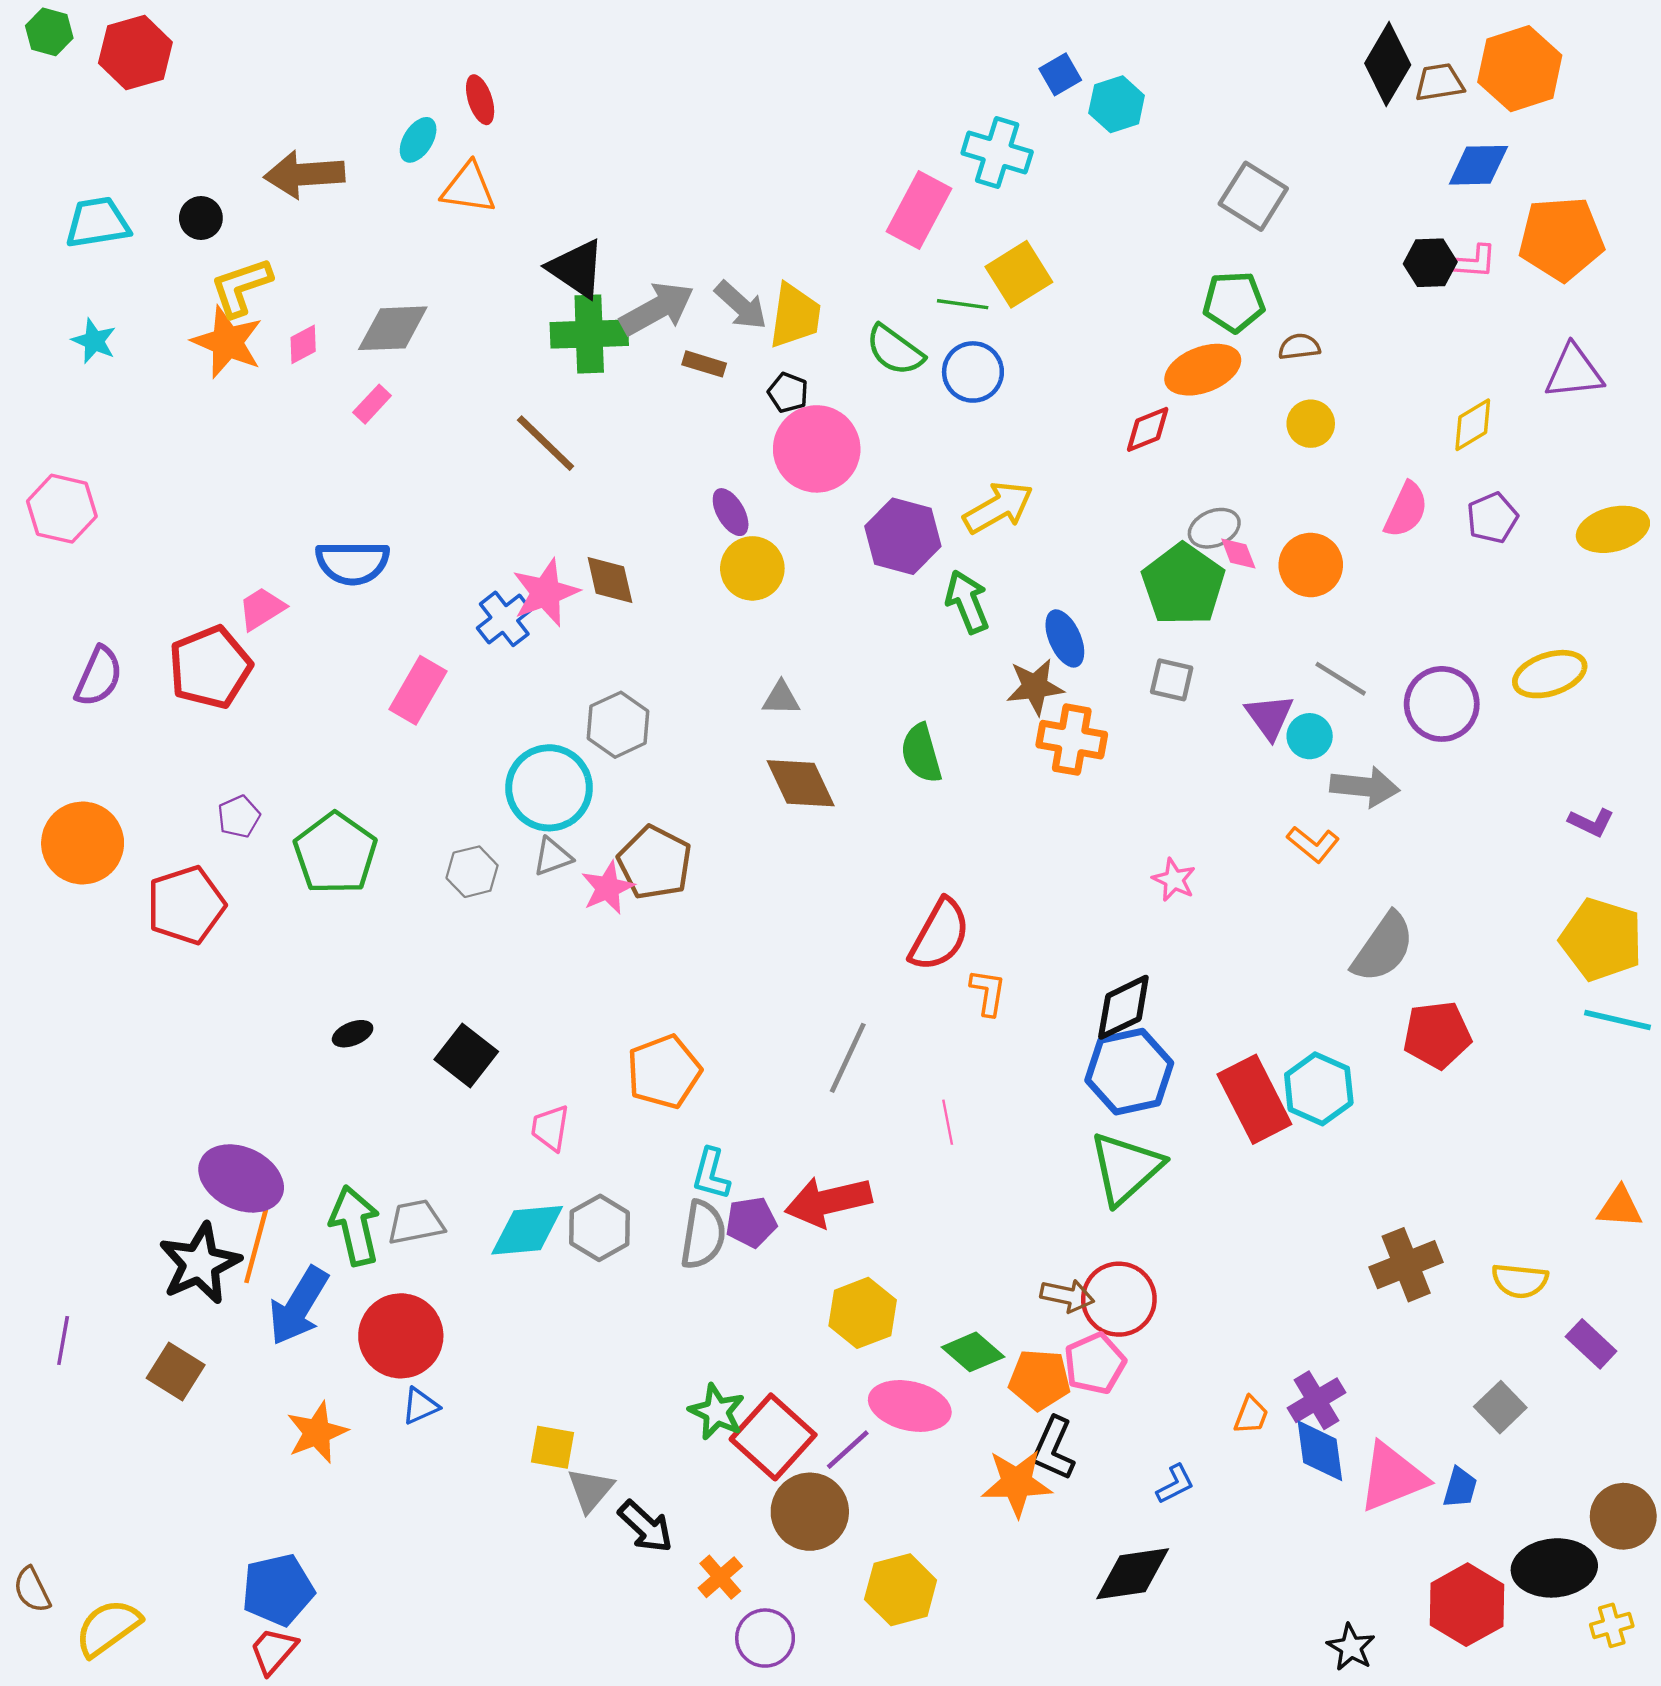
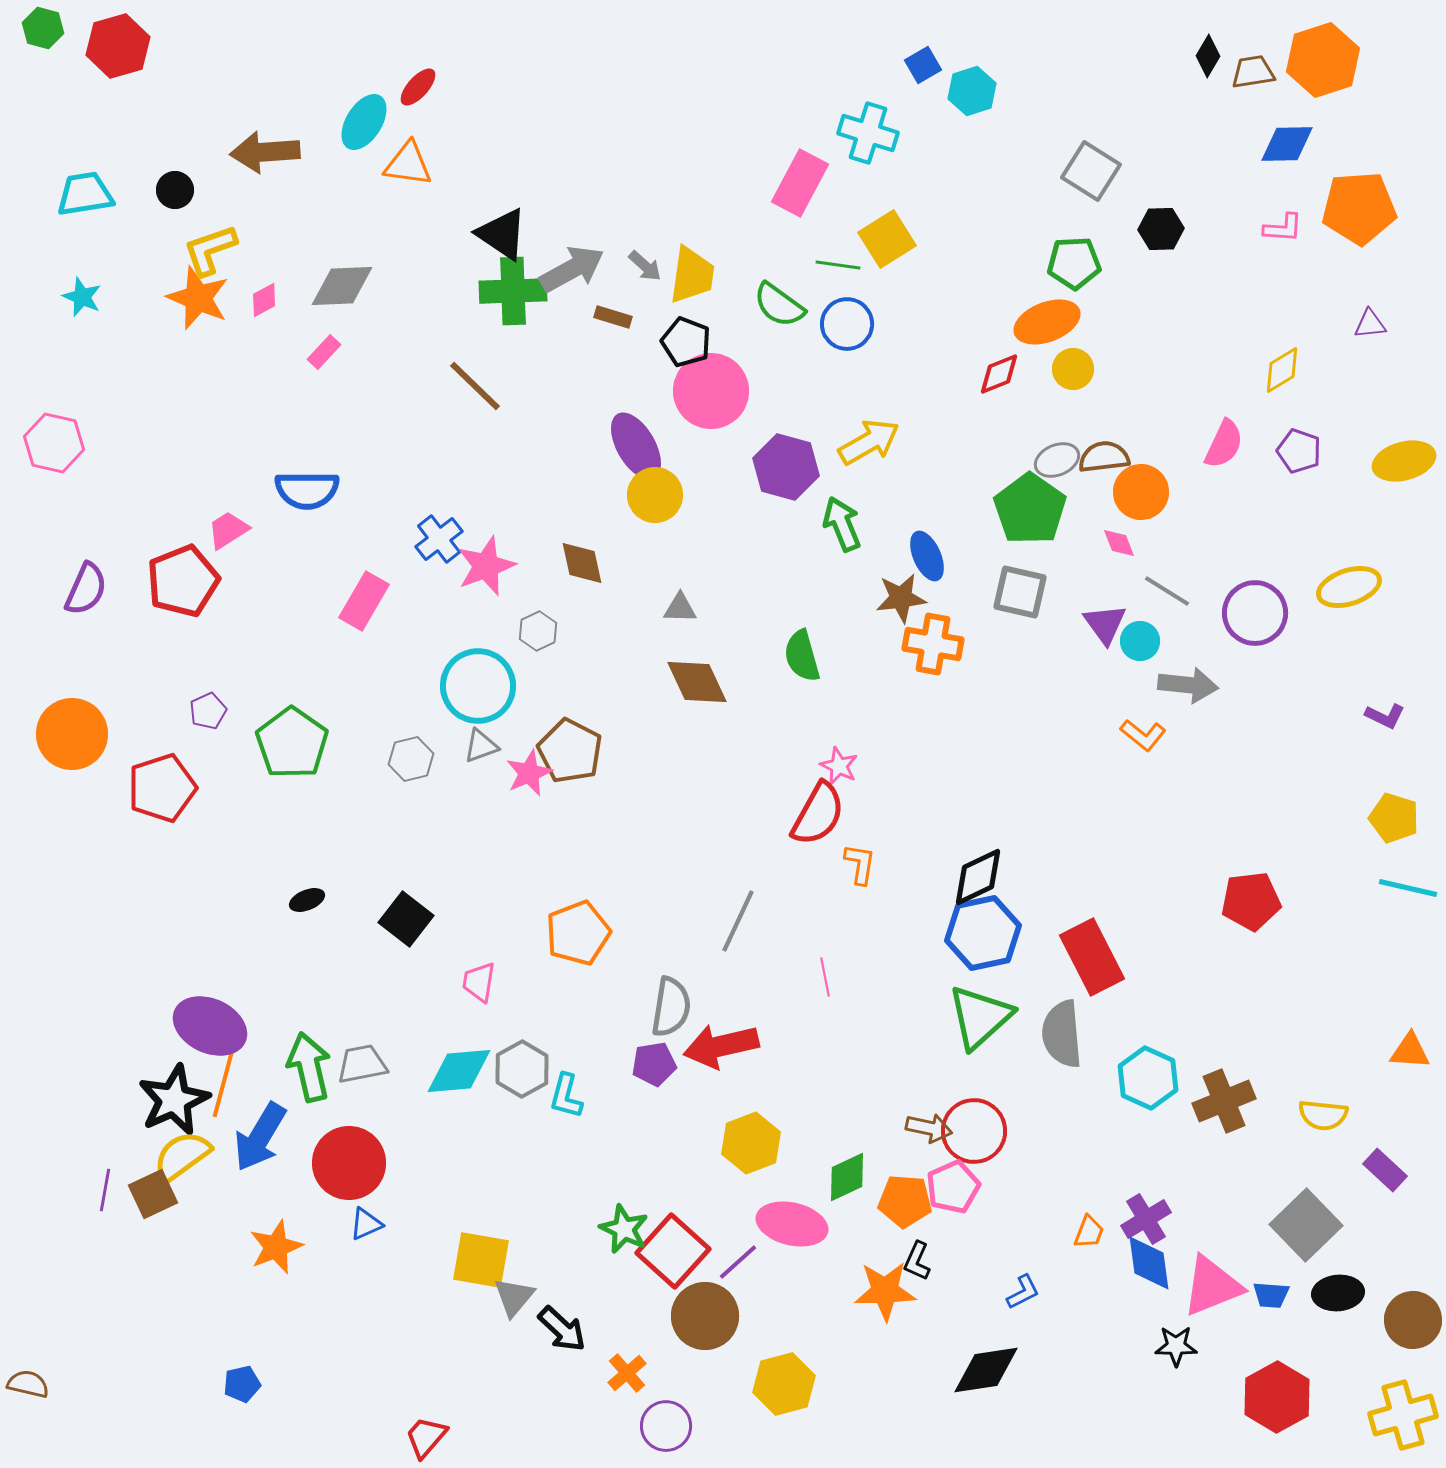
black diamond: (1388, 64) -> (1208, 56), size x0.6
red ellipse: (480, 100) -> (418, 87), turned 60
cyan ellipse: (418, 140) -> (364, 122), size x1.4
black hexagon: (1430, 263) -> (1161, 229), moved
gray arrow: (741, 305) -> (645, 266), size x0.7
brown semicircle: (1299, 347) -> (1104, 457), moved, size x1.4
purple triangle: (1574, 372) -> (1370, 324), size x0.6
black pentagon: (788, 393) -> (686, 342), size x1.4
yellow circle: (1311, 424) -> (1073, 369), moved
purple ellipse: (731, 512) -> (636, 446), size x1.6
purple pentagon: (1492, 518) -> (1299, 451), turned -30
pink diamond: (1238, 553) -> (1119, 543), moved
brown diamond: (610, 580) -> (582, 563), moved
pink star: (546, 593) -> (486, 566), moved
gray square: (1172, 680) -> (1020, 592), size x1.4
gray hexagon: (618, 725) -> (538, 631), size x0.7
pink star: (1174, 880) -> (839, 766), moved
yellow pentagon: (1601, 940) -> (1394, 818), size x0.7
gray semicircle: (1383, 948) -> (1062, 1034), moved, turned 140
cyan hexagon: (1319, 1089) -> (1148, 1078), moved
cyan L-shape: (711, 1174) -> (566, 1096), moved
gray semicircle: (703, 1235) -> (671, 1007), moved
purple line: (63, 1340) -> (105, 1190), moved
green diamond: (973, 1352) -> (847, 1177), turned -66
brown square: (176, 1371) -> (153, 1194), turned 33
gray square: (1500, 1407) -> (1306, 1225), size x1.6
yellow square: (552, 1447) -> (481, 1260), size x1.5
black L-shape: (1053, 1448) -> (917, 1261), size x0.7
blue trapezoid: (1460, 1488) -> (1271, 1295), turned 78
black ellipse: (1554, 1568) -> (1338, 1293), moved, size x0.7
brown semicircle: (32, 1590) -> (28, 1384), turned 129
blue pentagon: (278, 1590) -> (242, 1384), size x0.6
yellow cross: (1612, 1625) -> (1403, 1415), size x1.8
yellow semicircle: (108, 1628) -> (182, 1156), moved
black star: (1351, 1647) -> (1176, 1346), moved, turned -30
red trapezoid: (273, 1651) -> (426, 1437), moved

